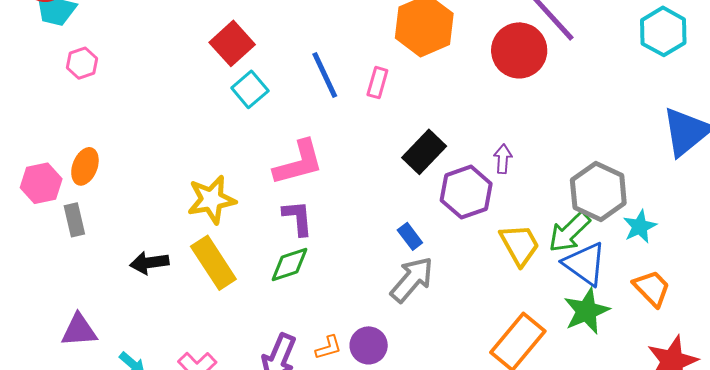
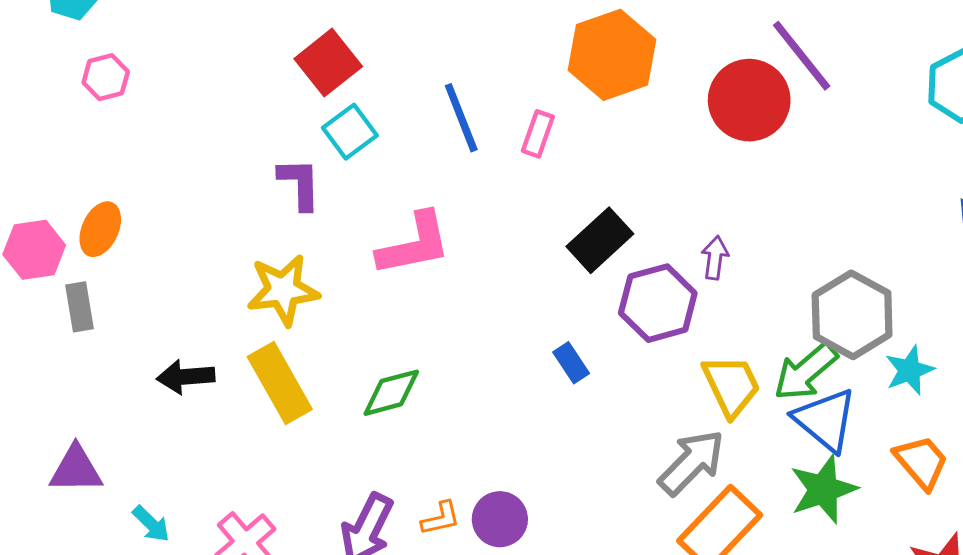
purple L-shape: (298, 218) -> (300, 184), moved
gray arrow: (412, 279) -> (692, 462), moved

